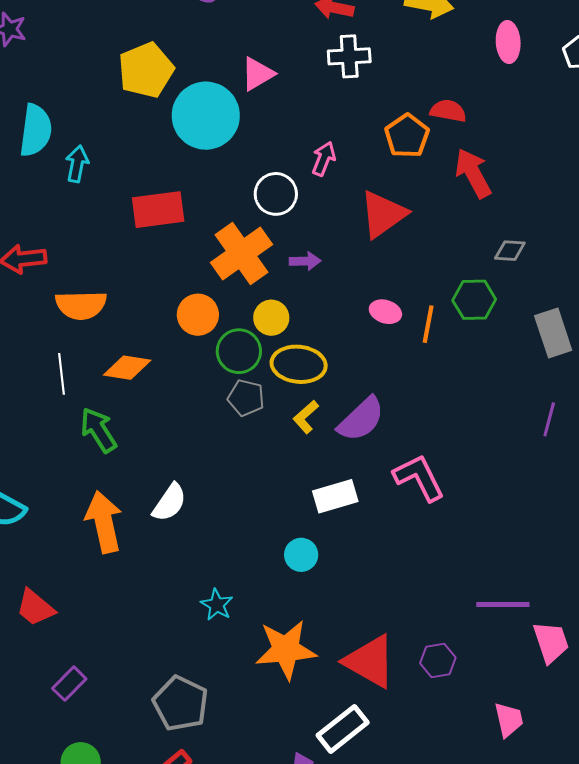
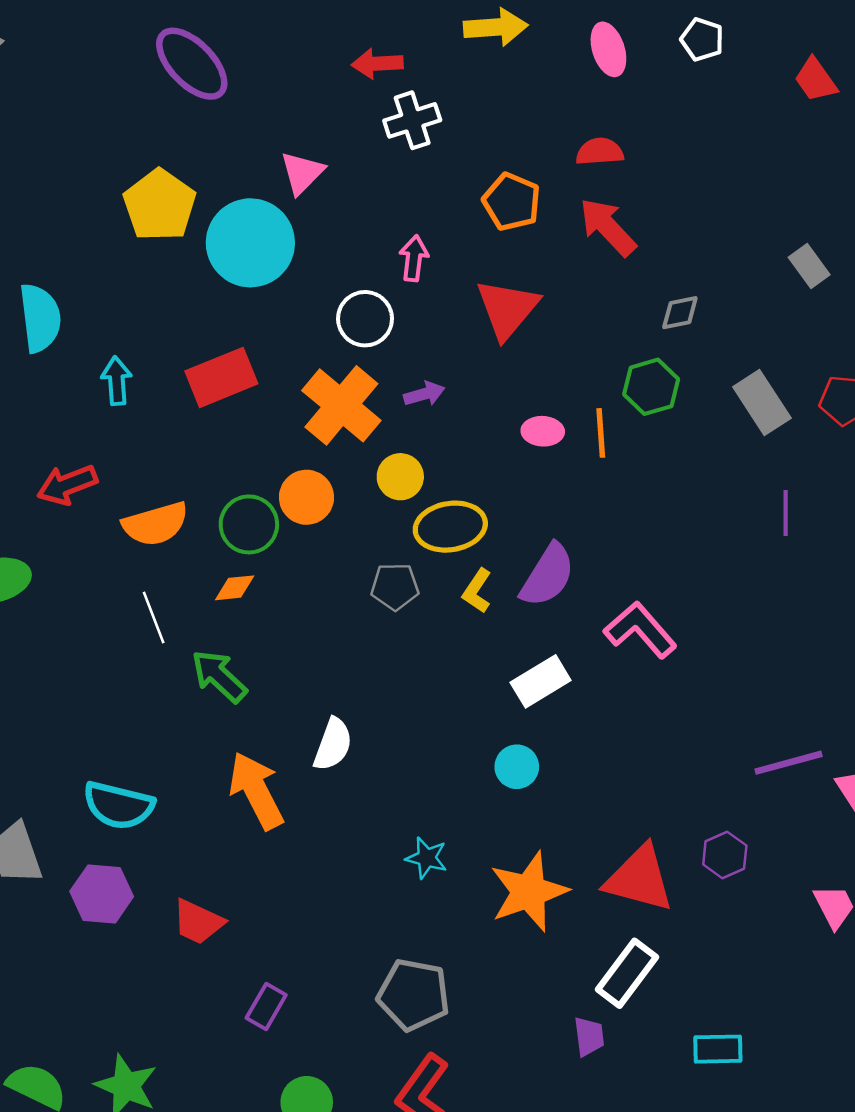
red semicircle: (448, 111) -> (600, 152), moved
cyan arrow: (77, 164) -> (116, 381), moved
green circle: (239, 351) -> (249, 524), moved
orange diamond: (127, 368) -> (235, 588), size x0.7

